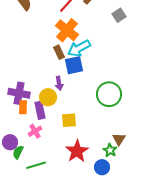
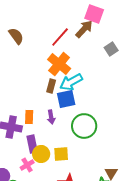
brown rectangle: (59, 52) -> (51, 86), turned 40
green circle: (109, 94) -> (84, 126), moved
yellow circle: (48, 97) -> (41, 154), moved
orange rectangle: (23, 107) -> (29, 117), moved

